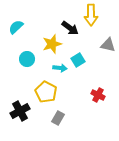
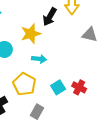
black arrow: (70, 28) -> (50, 17), turned 84
cyan square: (78, 60) -> (58, 87), moved

